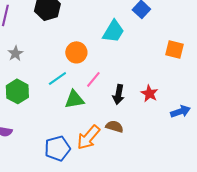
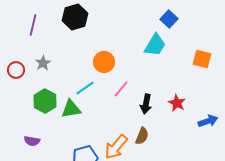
cyan trapezoid: (113, 31) -> (155, 45), moved
green triangle: (74, 99) -> (71, 109), moved
brown semicircle: (114, 126) -> (142, 136), turned 96

